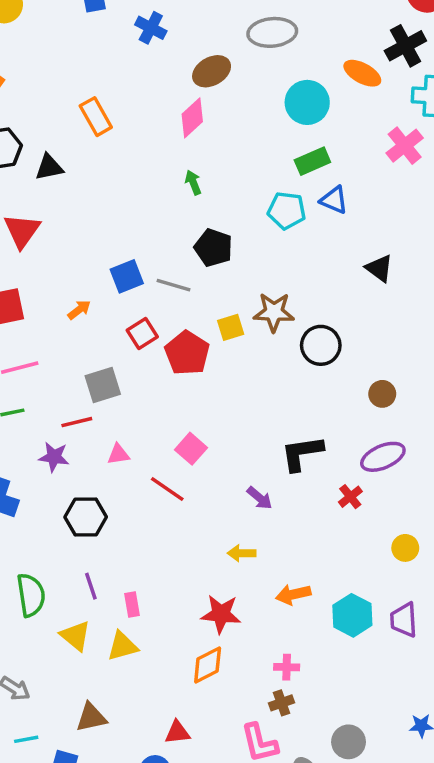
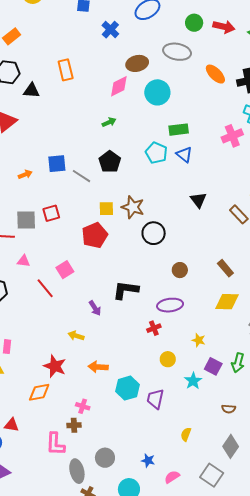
orange ellipse: (362, 73) -> (215, 74), moved
cyan circle: (307, 102) -> (157, 92), moved
green arrow: (193, 182) -> (109, 122), turned 72
red square: (142, 334) -> (51, 213), moved
red pentagon: (187, 353) -> (95, 235), moved
red cross: (350, 497) -> (154, 328), moved

